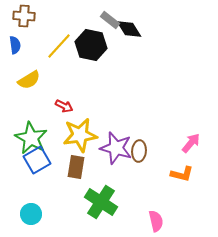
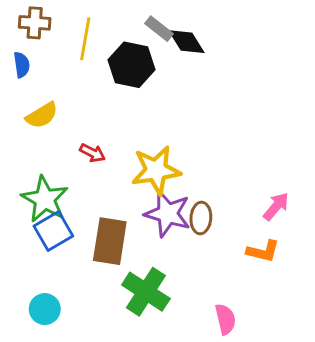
yellow line: (59, 46) -> (85, 39), moved, turned -32
yellow star: (80, 135) -> (156, 170), moved
brown rectangle: (76, 167) -> (110, 241), size x1.4

